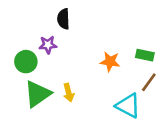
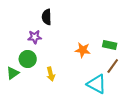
green circle: (26, 62) -> (28, 59), moved
green triangle: (38, 94) -> (13, 73), moved, size x0.6

